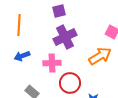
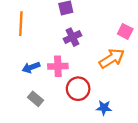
purple cross: (65, 37) -> (72, 37), size x0.7
blue arrow: (22, 56) -> (31, 67), moved

